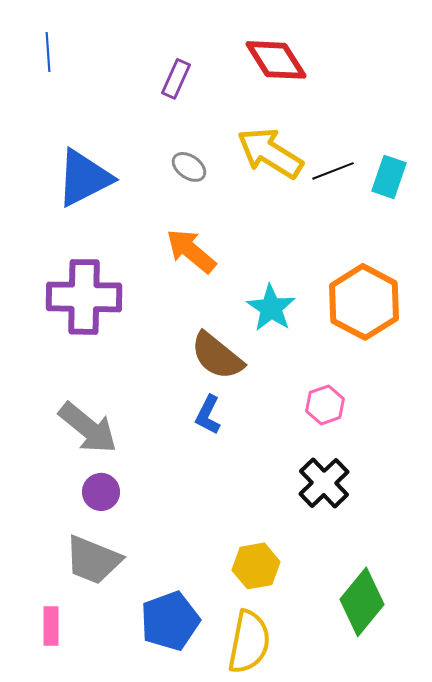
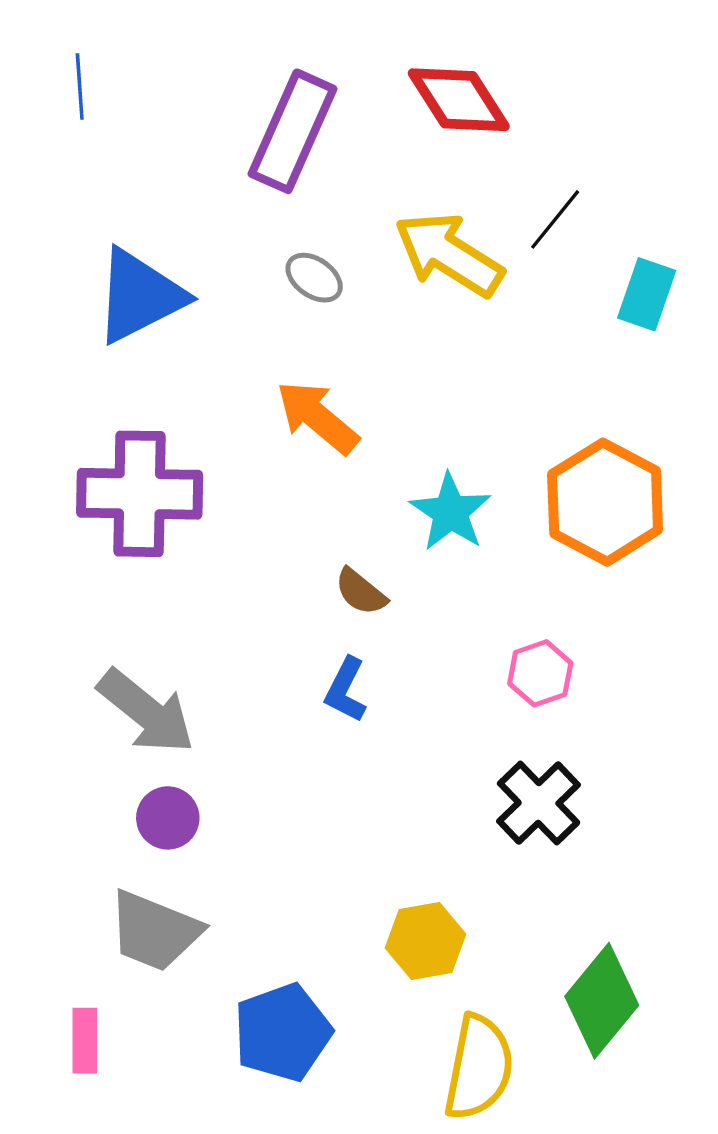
purple rectangle: (176, 79) -> (292, 131), size x1.8
black line: (333, 171) -> (555, 219), moved, turned -30
brown semicircle: (217, 356) -> (361, 592), size x0.6
yellow semicircle: (249, 642) -> (479, 1067), moved

